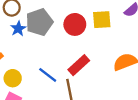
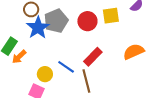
blue star: (18, 29) -> (38, 28), size x1.6
yellow circle: (13, 78) -> (45, 74), moved

